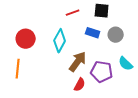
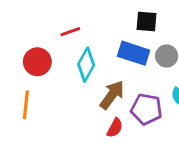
red line: (73, 13) -> (70, 32), moved
blue rectangle: (93, 33) -> (134, 53), size x1.5

